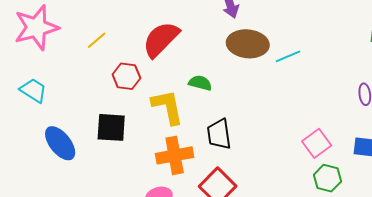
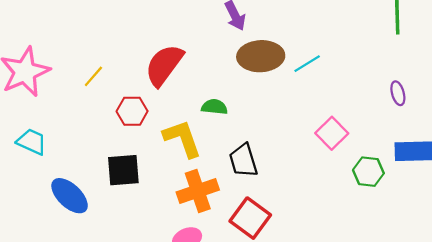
pink square: (317, 143) -> (332, 133), moved
green hexagon: (327, 178) -> (368, 172), moved

